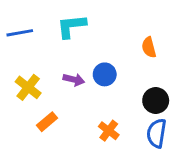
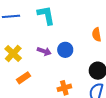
cyan L-shape: (71, 26) -> (46, 15), turned 80
orange cross: (109, 131) -> (64, 88), turned 32

